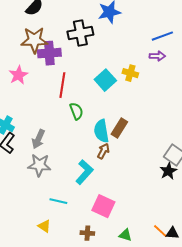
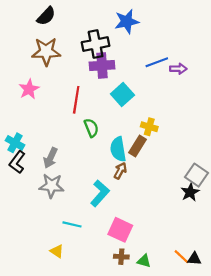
blue line: (162, 36) -> (157, 62), moved
purple cross: (49, 53) -> (102, 65), moved
yellow cross: (130, 73) -> (149, 127), moved
brown cross: (87, 233) -> (121, 257), moved

